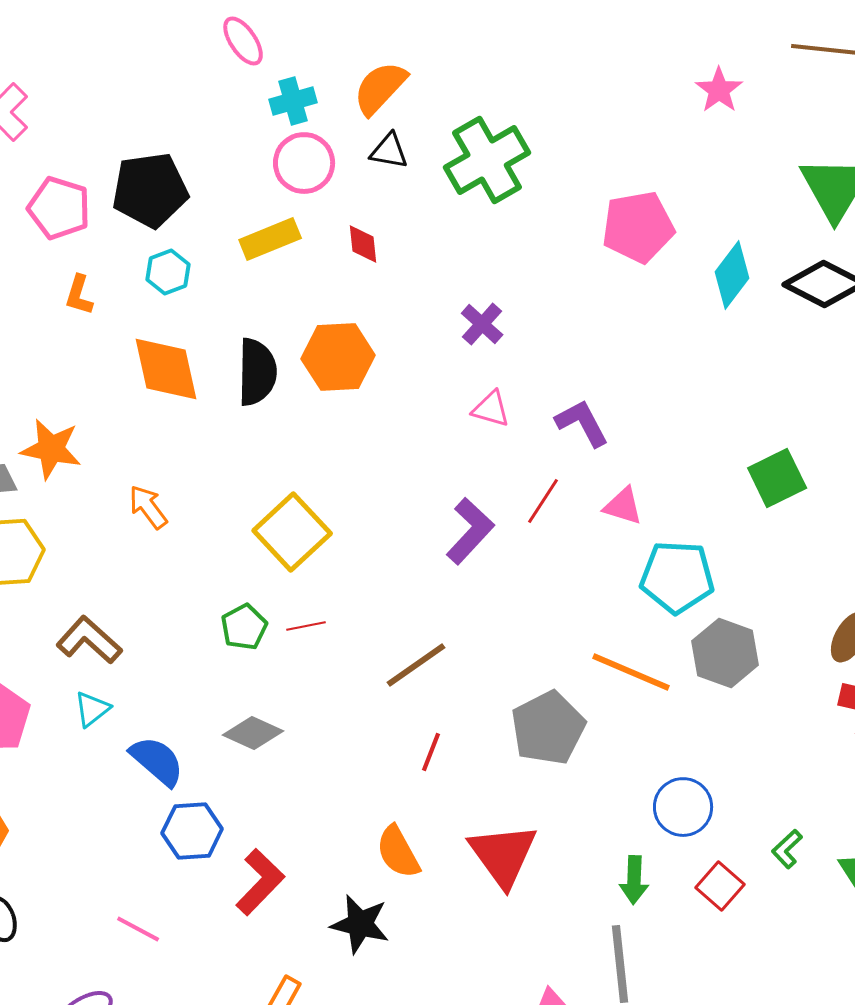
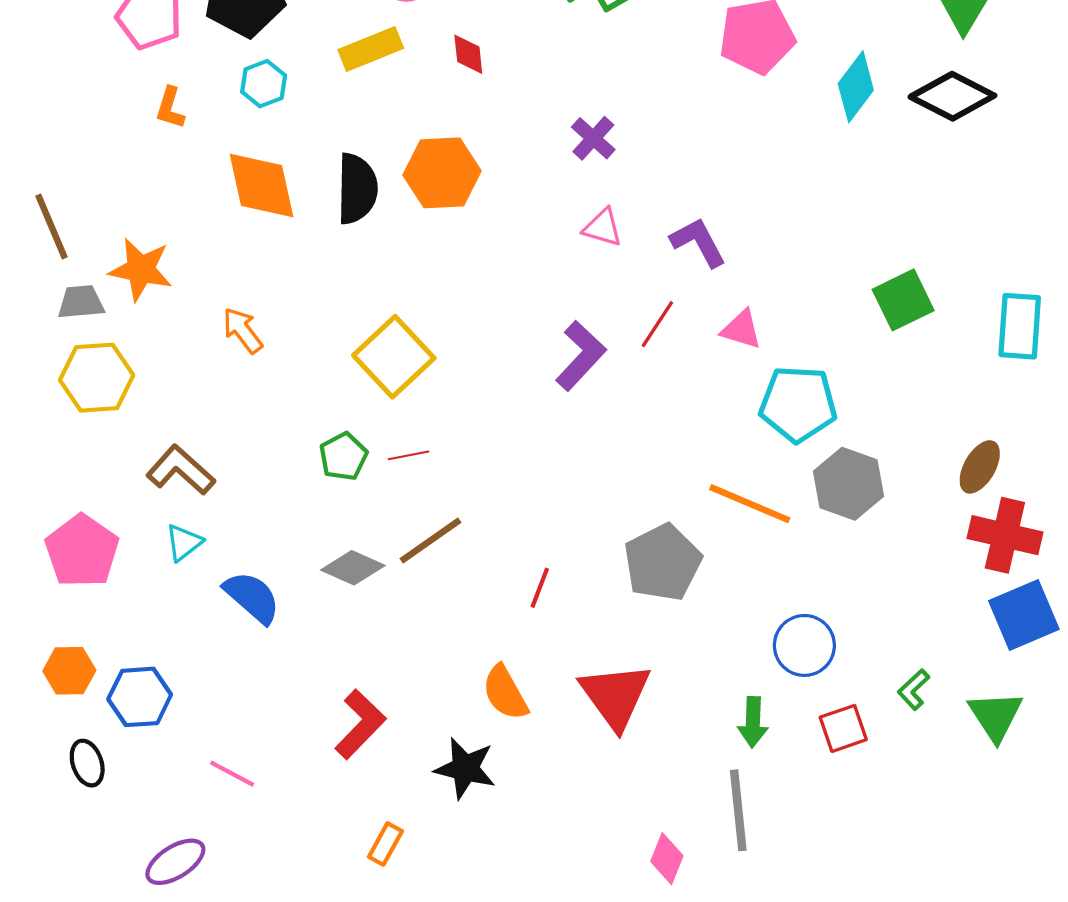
brown line: (416, 665) -> (431, 540), moved
blue hexagon: (192, 831) -> (140, 697), moved
red square: (720, 886) -> (843, 728), turned 30

